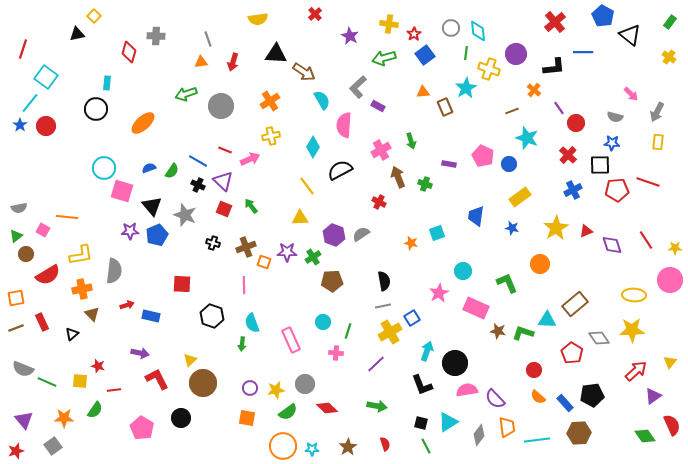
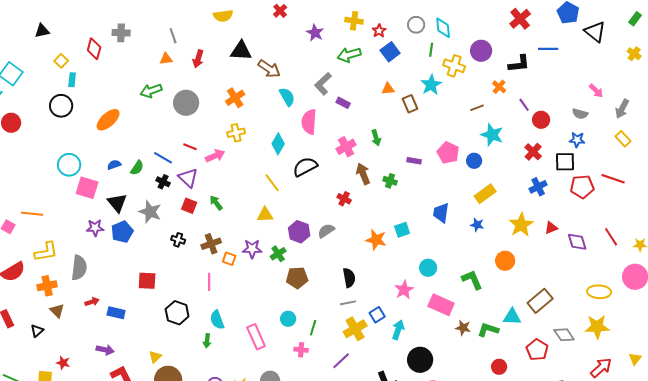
yellow square: (94, 16) -> (61, 61), moved
yellow rectangle: (658, 142) -> (623, 139), turned -49
orange star: (411, 243) -> (376, 240), size x1.5
cyan arrow: (427, 351) -> (398, 330), moved

